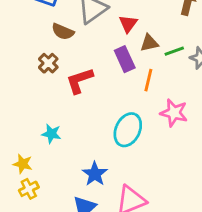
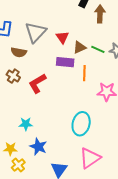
green line: (174, 51) -> (98, 49), turned 56
purple rectangle: (125, 59) -> (65, 62), turned -48
cyan ellipse: (128, 130) -> (81, 124), moved
blue star: (95, 174) -> (38, 147), moved

